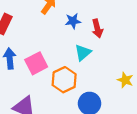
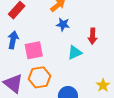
blue star: (73, 21) -> (63, 24), moved
orange hexagon: (64, 80) -> (40, 77), moved

